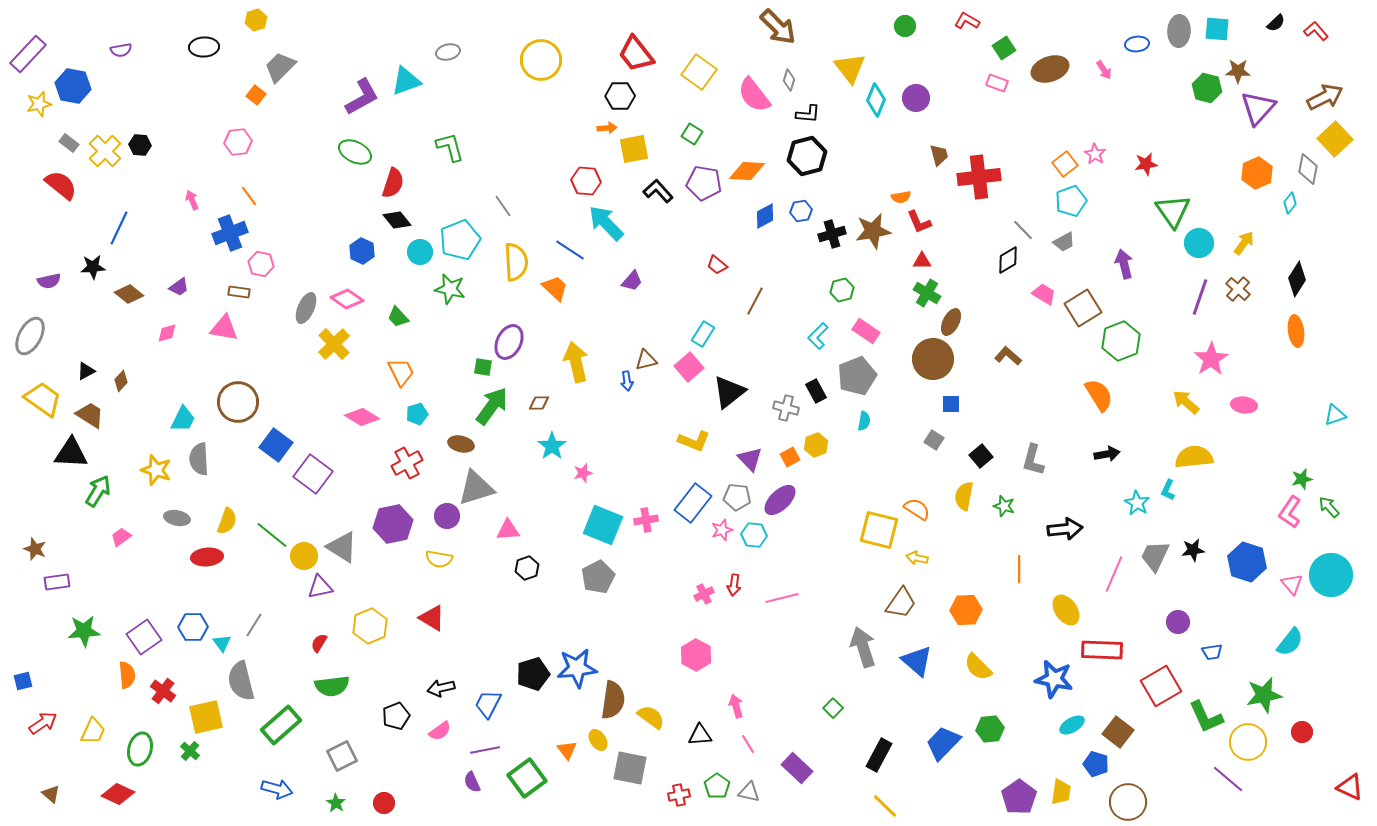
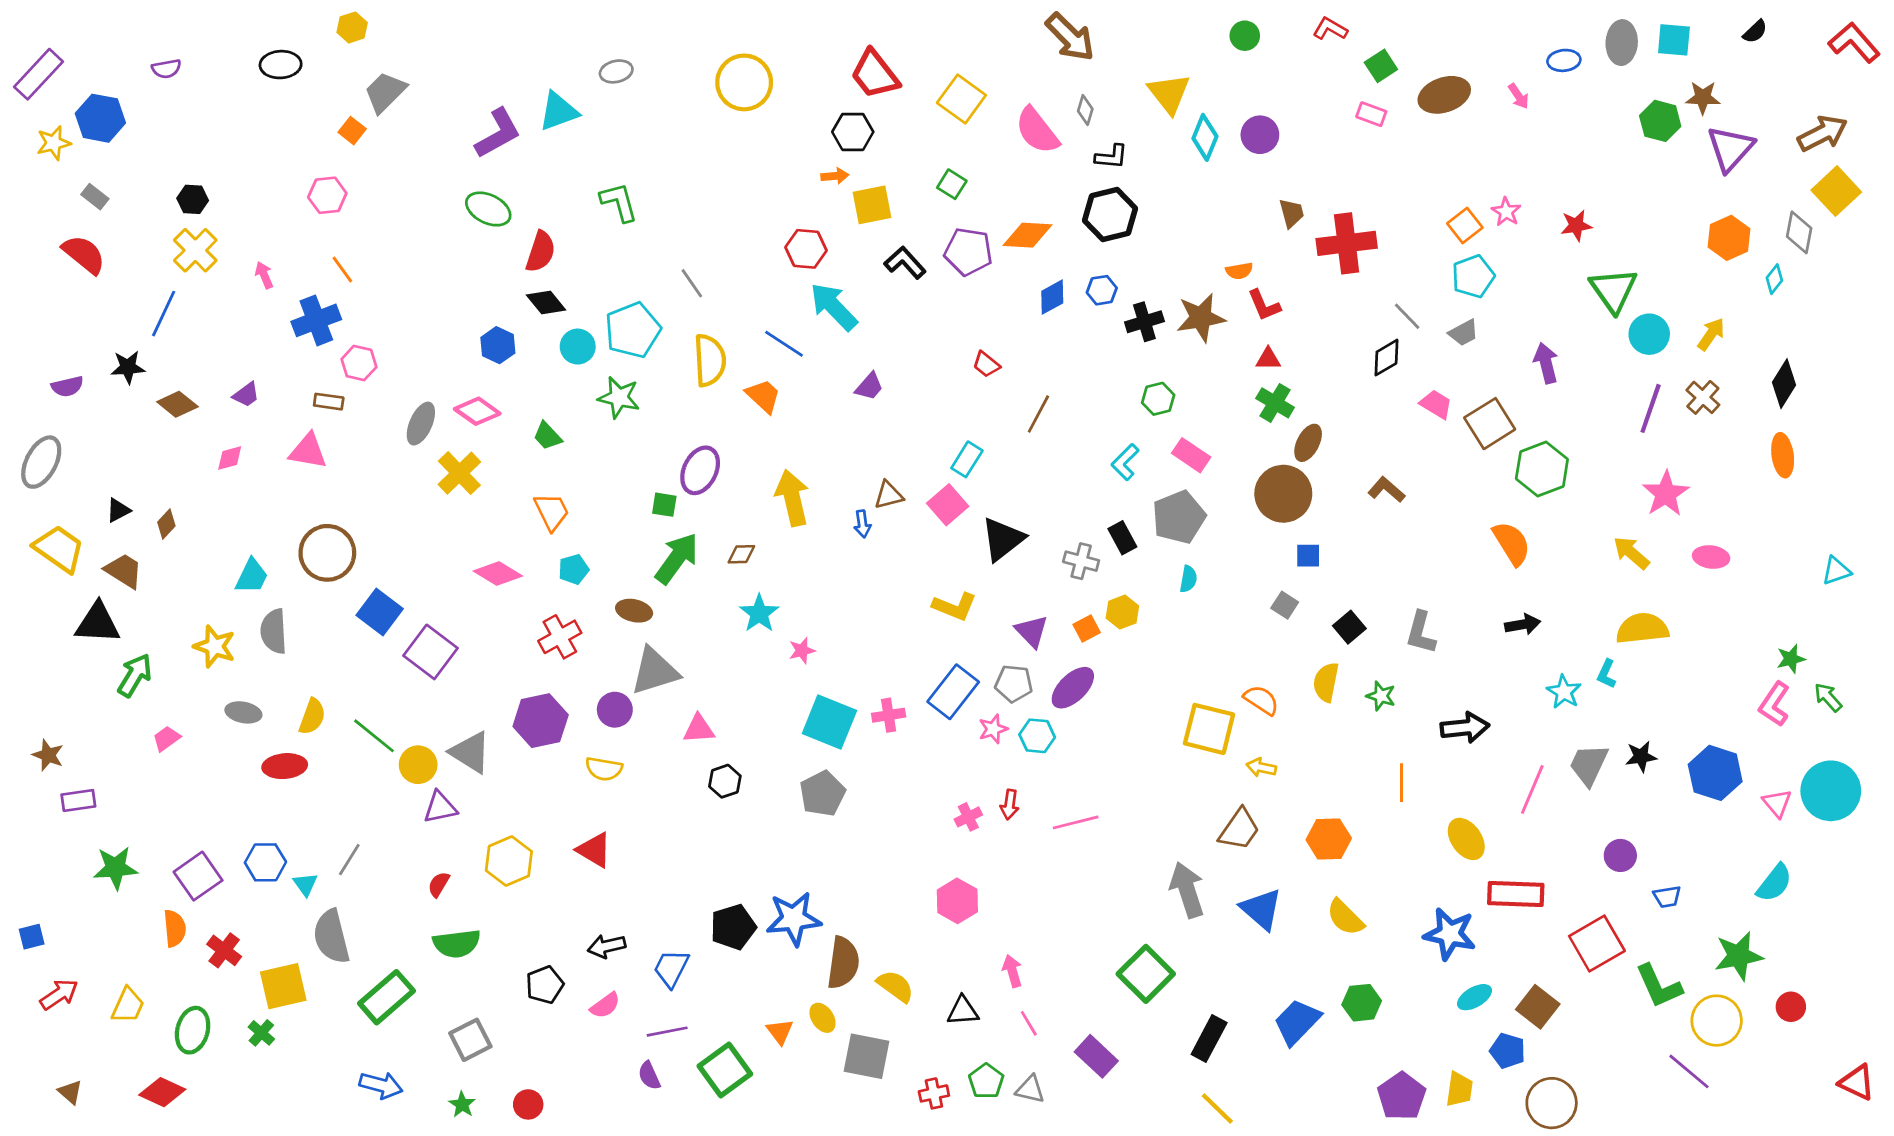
red L-shape: (1316, 31) -> (1854, 43), moved, size x1.5
yellow cross: (105, 151) -> (195, 250), moved
green square: (833, 708) -> (1146, 974), size x2.0

